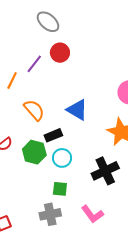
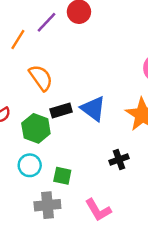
blue triangle: (77, 110) -> (93, 109), moved
cyan circle: (62, 158) -> (30, 165), moved
black cross: (105, 171) -> (119, 160), size x0.6

